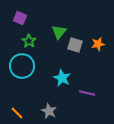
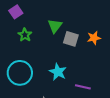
purple square: (20, 18) -> (16, 12), turned 32
cyan circle: (22, 66) -> (20, 73), moved

